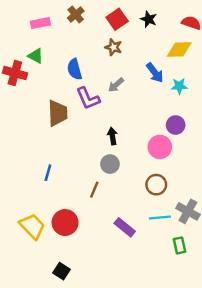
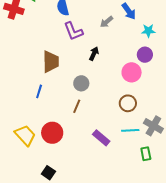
gray arrow: (116, 85) -> (107, 22), moved
cyan star: (179, 86) -> (148, 31), moved
brown trapezoid: (58, 113) -> (51, 62), moved
black arrow: (112, 136) -> (94, 54), moved, turned 32
gray circle: (110, 164) -> (81, 83), moved

